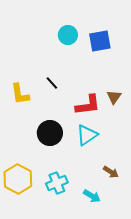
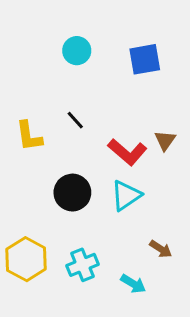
cyan circle: (68, 35) -> (77, 51), moved
red L-shape: (88, 105) -> (127, 152), turned 48

